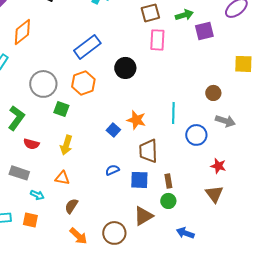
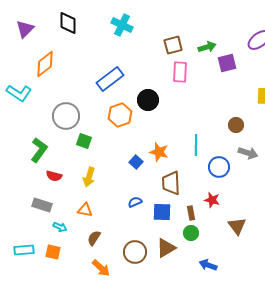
orange hexagon: (83, 83) -> (120, 115), moved
red star: (218, 166) -> (212, 200), moved
brown circle: (114, 233) -> (135, 252), moved

